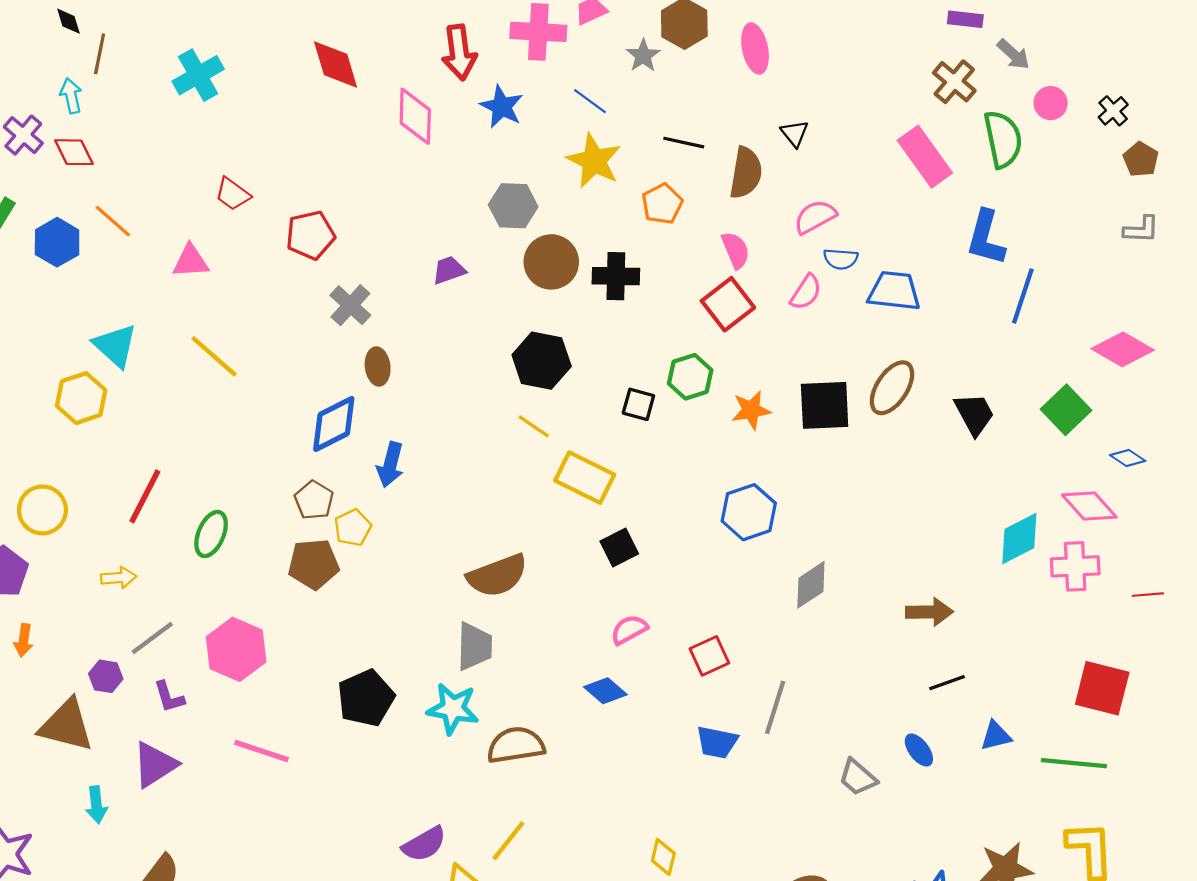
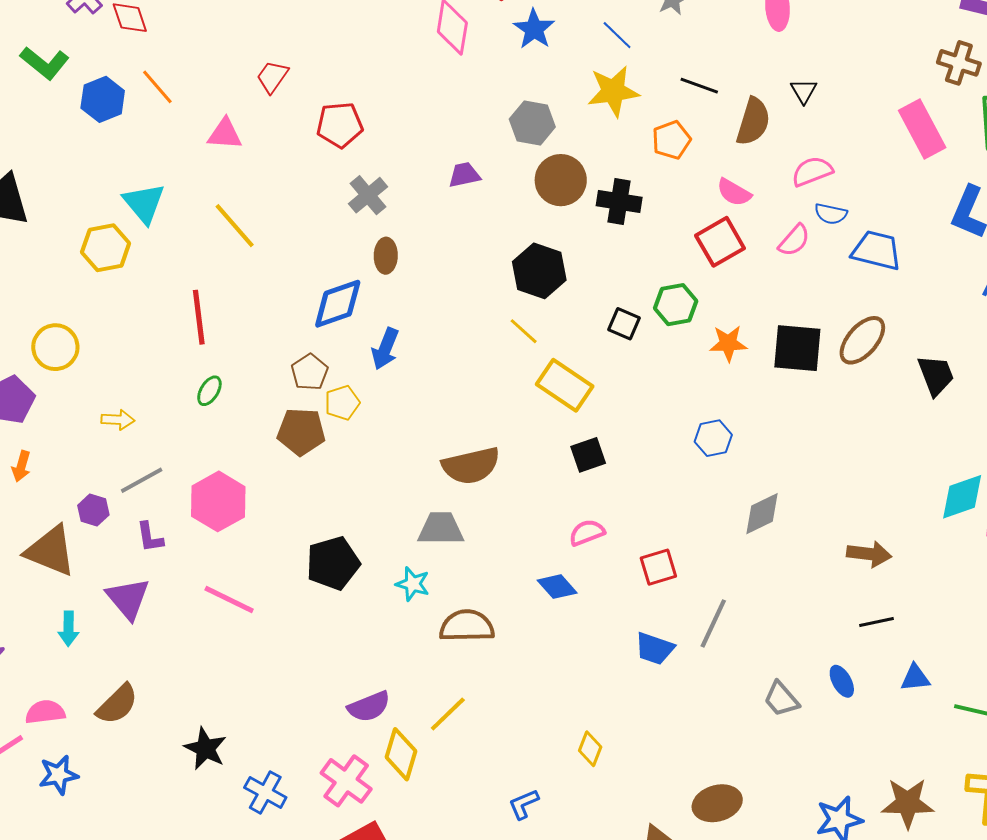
brown cross: (954, 82) -> (959, 63), turned -30
yellow star: (594, 161) -> (613, 91), turned 30
red trapezoid: (233, 194) -> (272, 77), turned 81
pink semicircle: (736, 250) -> (734, 192), turned 135
red line: (145, 496) -> (199, 317), moved, turned -42
blue hexagon: (749, 512) -> (713, 438), size x0.7
green ellipse: (211, 534) -> (209, 391), size x0.7
gray trapezoid: (474, 646) -> (441, 529), turned -99
cyan star: (453, 709) -> (413, 584), size x0.7
purple triangle: (155, 765) -> (128, 599), turned -45

